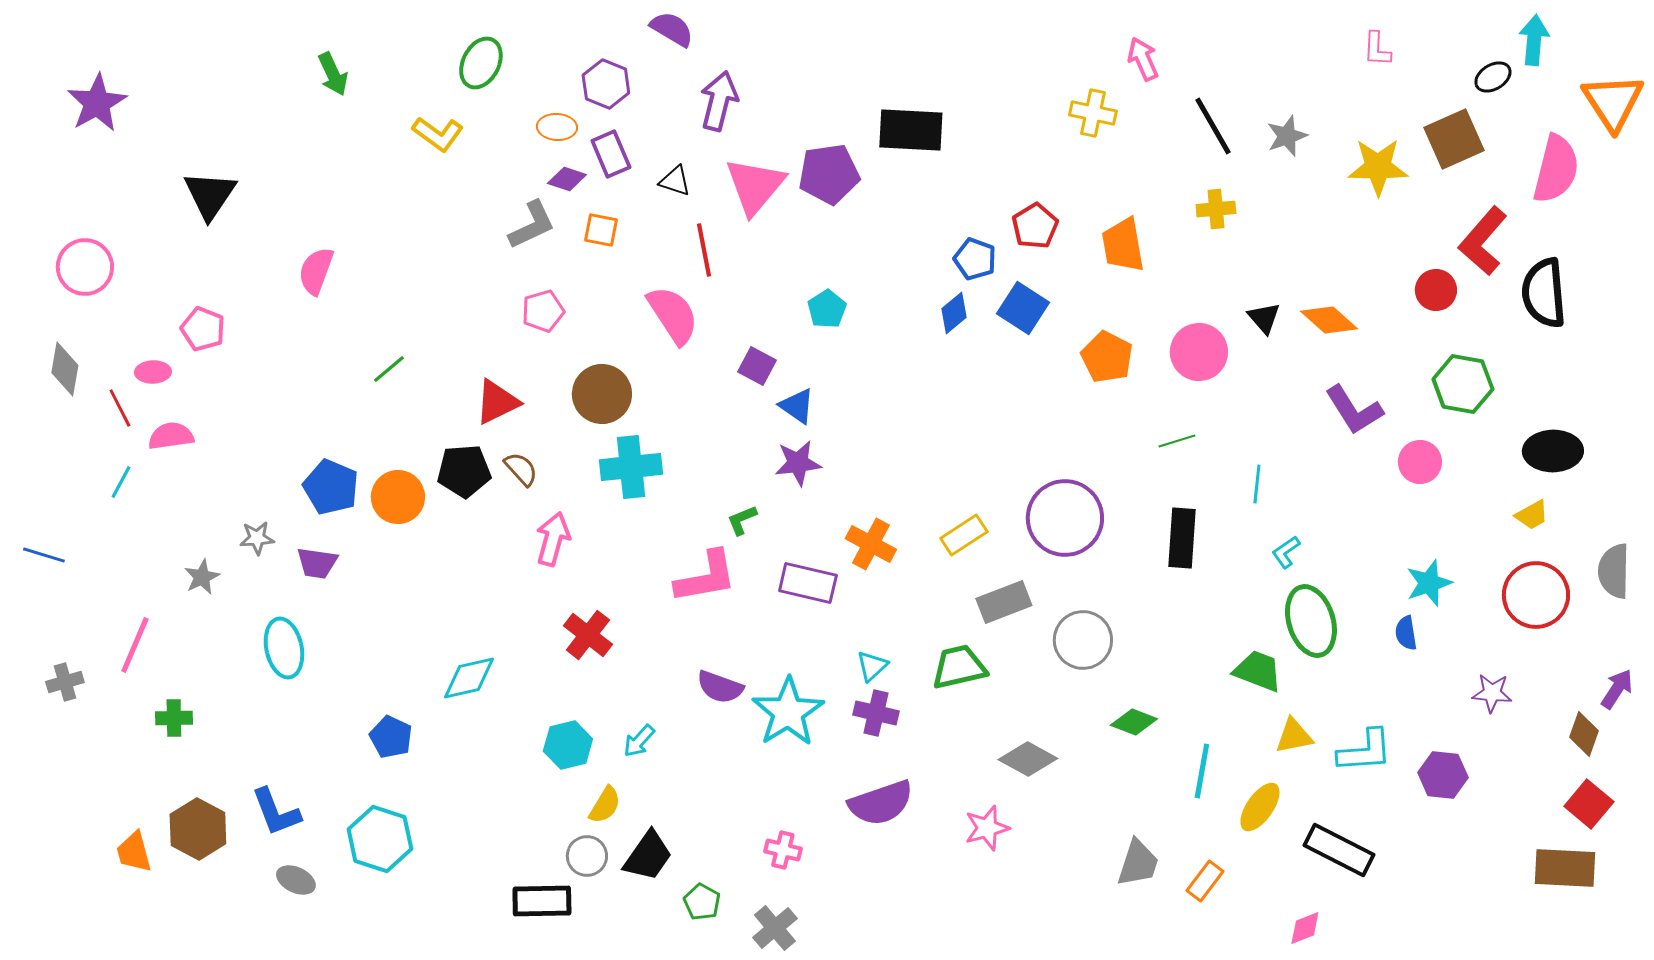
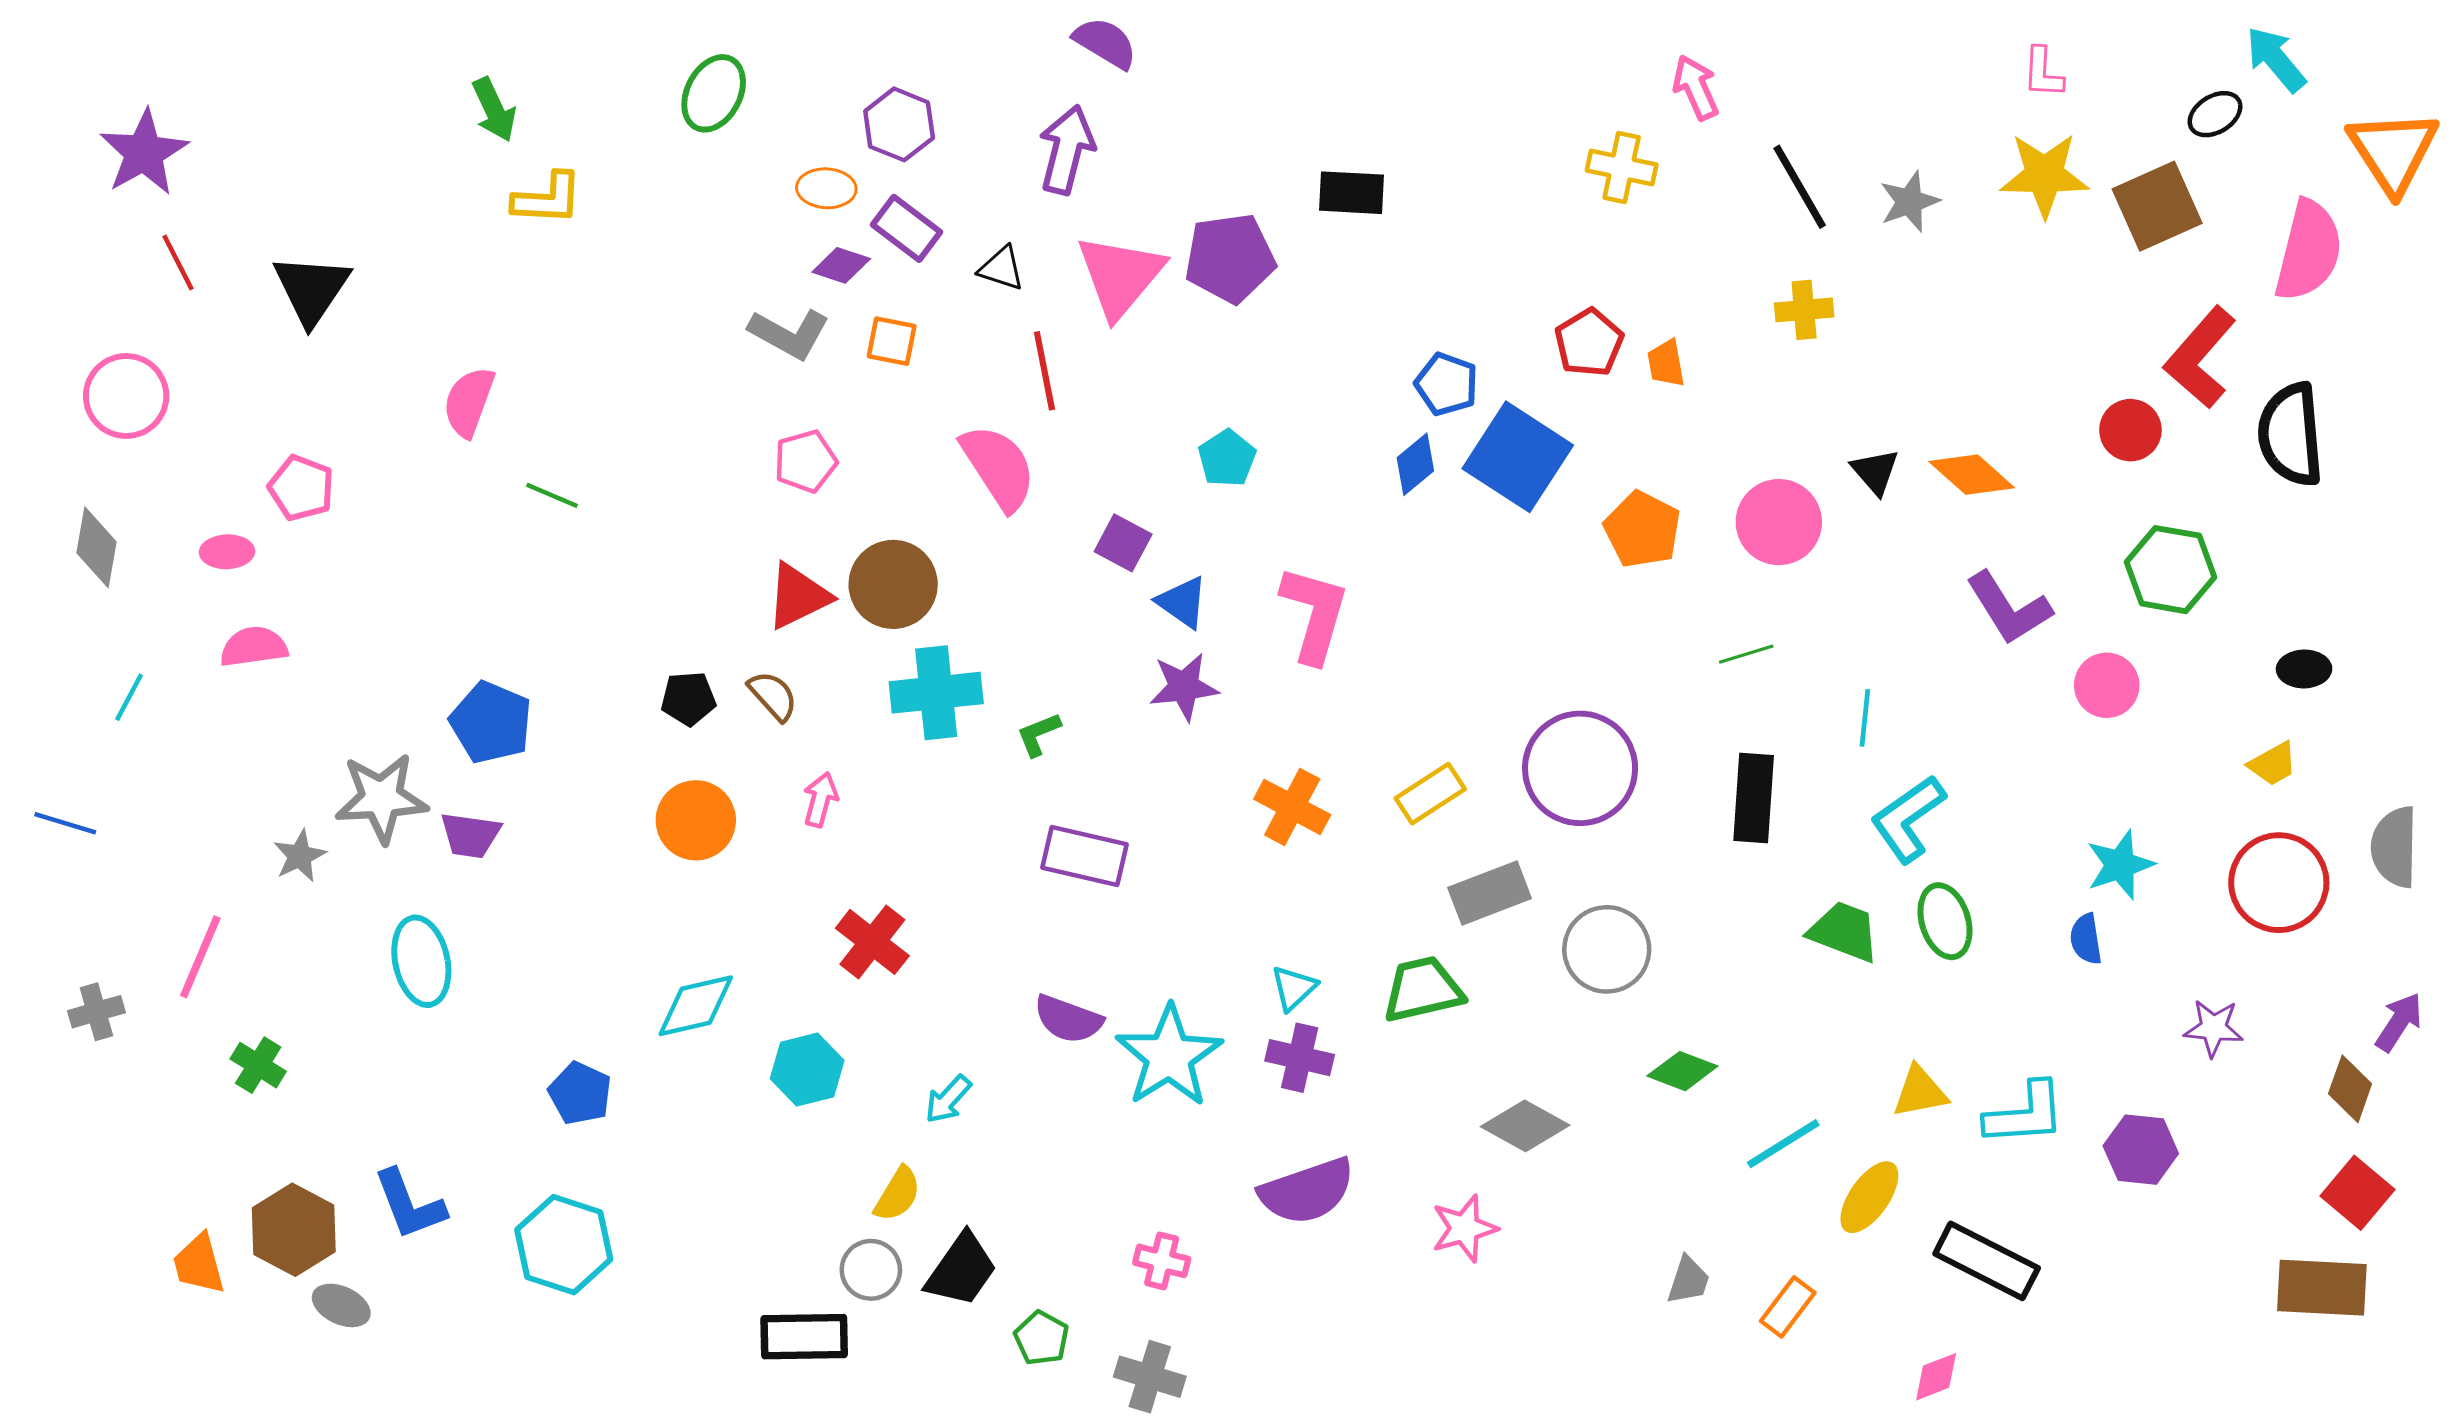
purple semicircle: (672, 29) -> (1105, 43), moved
cyan arrow: (1534, 40) -> (2276, 59), turned -45
black rectangle: (911, 130) -> (1352, 193), size x0.7
yellow L-shape: (438, 134) -> (547, 199), moved, turned -33
purple rectangle: (611, 154) -> (906, 228), turned -30
yellow star: (1378, 167) -> (2044, 175), moved
gray L-shape: (532, 225) -> (789, 334), turned 54
red pentagon: (1035, 226) -> (1589, 343), moved
orange trapezoid: (1123, 245) -> (1666, 363), size x0.6
blue square: (1023, 308) -> (1518, 457), size x1.4
green line: (389, 369) -> (552, 495), moved, turned 63
red triangle: (497, 402) -> (798, 596), moved
red line: (120, 408) -> (178, 262), moved
black ellipse: (1553, 451) -> (2304, 669), size x0.6
black pentagon: (464, 471) -> (688, 699), size x0.7
cyan line: (121, 482) -> (129, 697), moved
orange circle: (398, 497) -> (696, 820), moved
green L-shape: (742, 520) -> (1039, 734), moved
gray star: (257, 538) -> (381, 798), size x1.8
pink arrow: (553, 539) -> (820, 800), size x0.7
cyan L-shape: (1286, 552) -> (1908, 819), size x1.8
pink L-shape: (706, 577) -> (1314, 614), moved, turned -64
purple rectangle: (808, 583) -> (1085, 856), moved
green ellipse: (1311, 621) -> (1945, 921), size x0.7
green trapezoid: (1258, 671) -> (1844, 932), moved
green cross: (174, 718) -> (258, 1065), turned 33
cyan hexagon: (568, 745) -> (807, 1070), moved
cyan line: (1202, 771) -> (1783, 1144), turned 48
gray trapezoid: (1138, 863) -> (1688, 1280), size x0.7
gray ellipse: (296, 880) -> (341, 1305), moved
gray cross: (775, 928) -> (1150, 1377), turned -33

